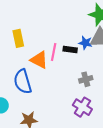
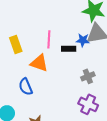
pink line: (54, 52) -> (49, 39), moved
blue semicircle: (23, 82) -> (26, 87), size x0.7

